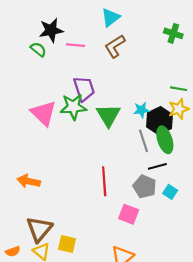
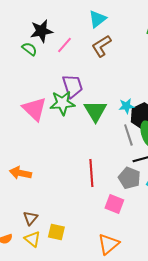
pink line: (76, 45) -> (64, 45), turned -54
brown triangle: (39, 229) -> (30, 218), size x0.6

